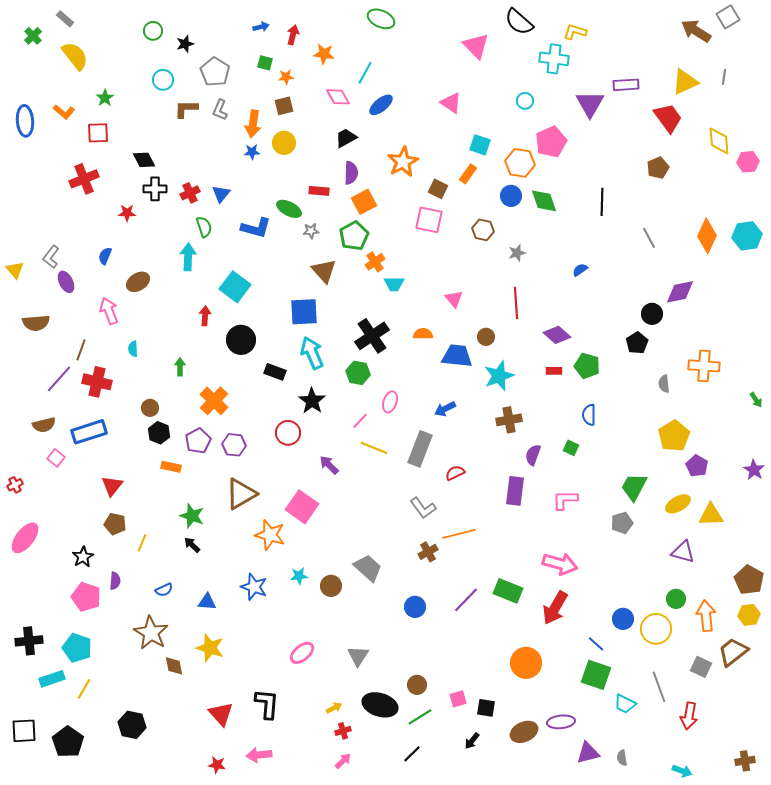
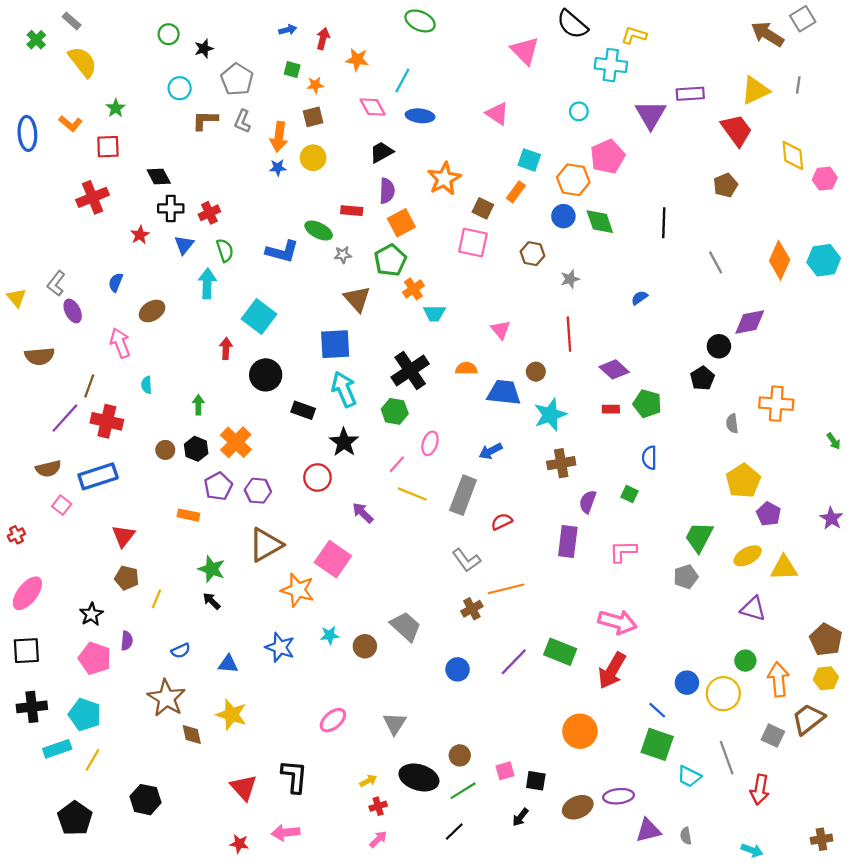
blue ellipse: (381, 105) -> (420, 116), turned 45
blue triangle: (221, 194) -> (184, 245), moved
red star: (127, 213) -> (140, 235), turned -30
black hexagon: (159, 433) -> (196, 449), moved
black square: (24, 731) -> (26, 651), moved

